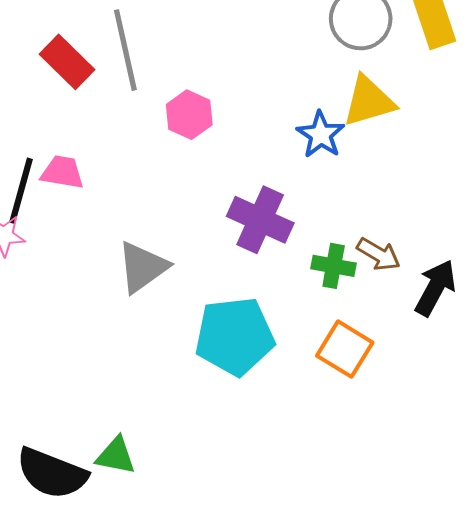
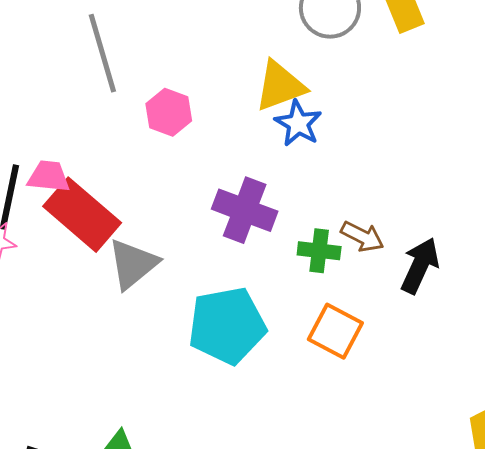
red rectangle: (67, 62) -> (82, 215), moved, size x1.4
yellow triangle: (369, 101) -> (280, 86), moved

